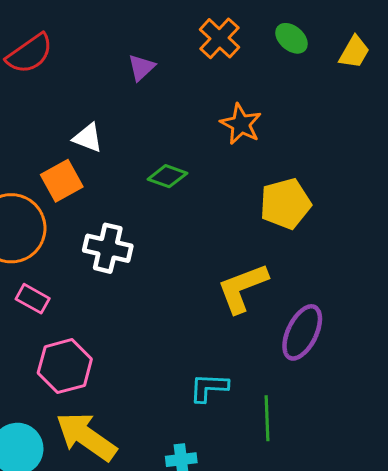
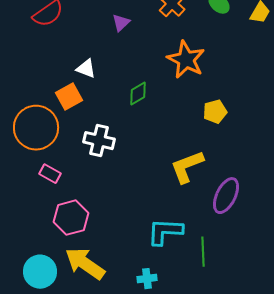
orange star: (241, 124) -> (186, 60), size x1.4
green diamond: (167, 176) -> (138, 94), turned -50
yellow pentagon: (285, 204) -> (215, 112), size x0.7
cyan L-shape: (209, 388) -> (165, 232), size x1.4

